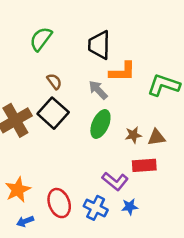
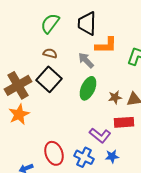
green semicircle: (41, 39) -> (50, 23), moved
brown semicircle: (54, 81) -> (50, 53), turned -40
orange star: (18, 190) -> (19, 114), moved

